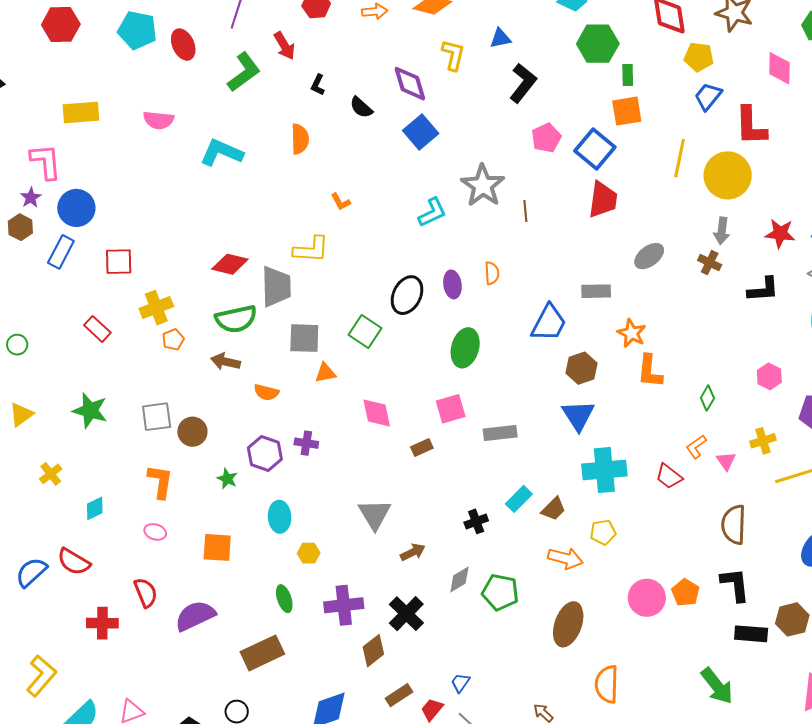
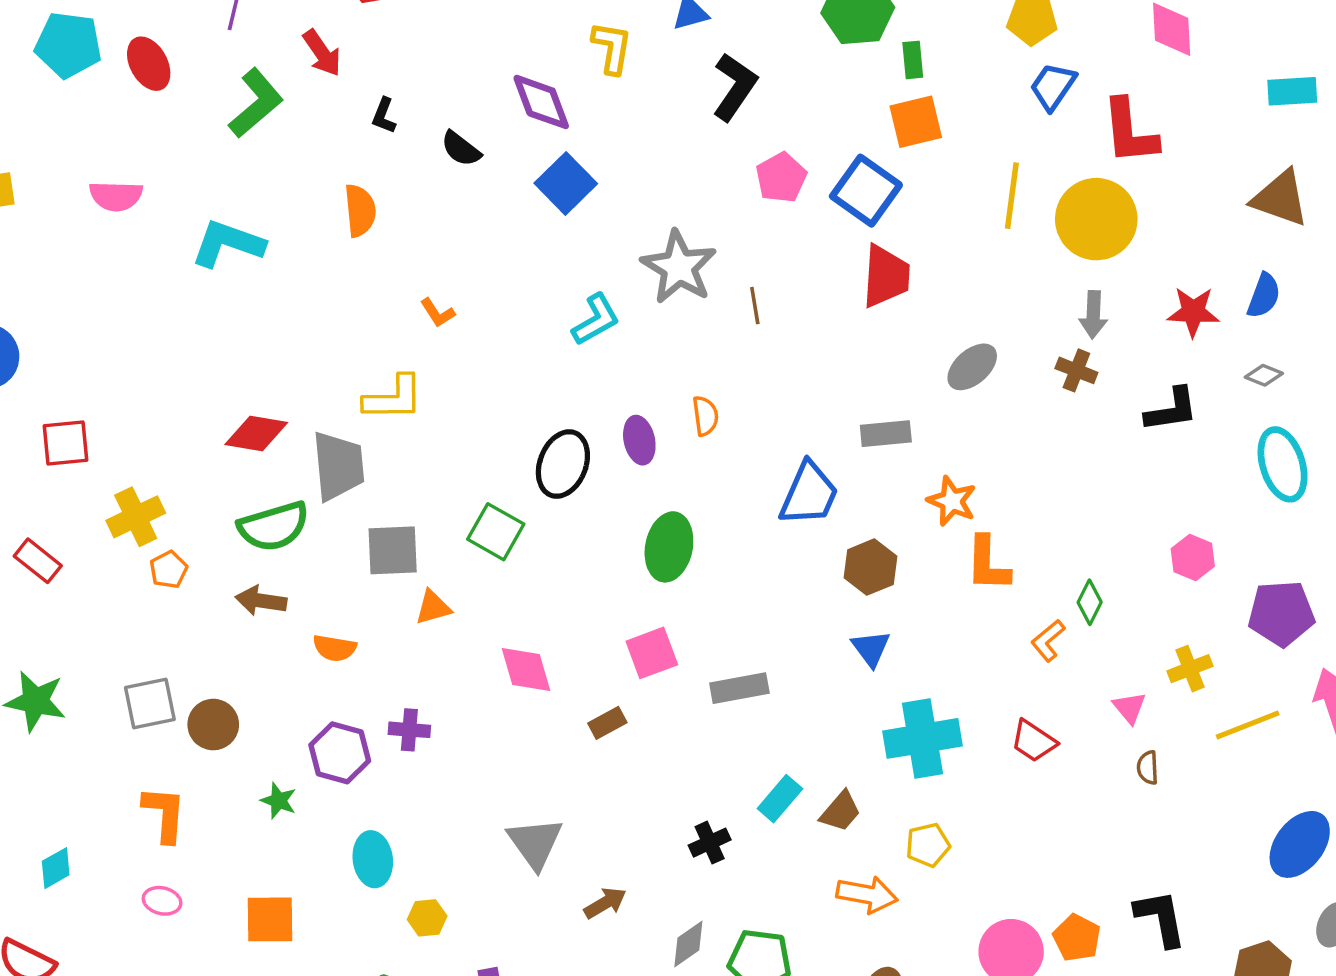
blue triangle: (578, 415) -> (871, 648), size x0.7
orange L-shape: (696, 447) -> (1048, 641), moved
brown semicircle: (734, 525) -> (1148, 768), moved, size x0.5

